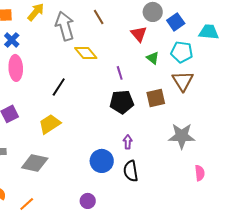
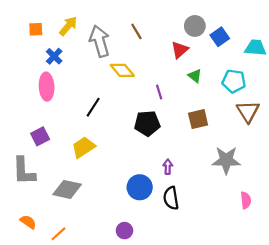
red triangle: (139, 34) -> (180, 50), turned 30
blue cross: (12, 40) -> (54, 56), moved
cyan pentagon: (182, 52) -> (234, 81), moved
brown triangle: (183, 81) -> (248, 112), moved
black pentagon: (122, 102) -> (147, 123), moved

